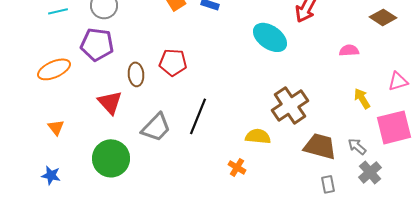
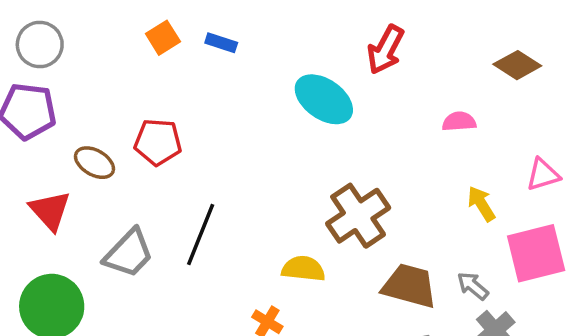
brown ellipse: (136, 74) -> (94, 163), turned -55

